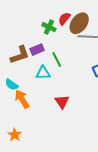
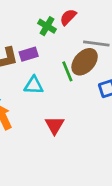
brown ellipse: (79, 23) -> (85, 62), moved
green line: (57, 59) -> (67, 71), moved

